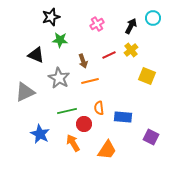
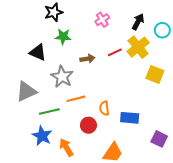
cyan circle: (153, 18) -> (162, 30), moved
yellow cross: (131, 50) -> (138, 47), size x1.5
brown arrow: (83, 61) -> (87, 59), turned -80
orange line: (90, 81) -> (76, 99), moved
green line: (67, 111) -> (49, 111), moved
orange arrow: (73, 143) -> (66, 147), moved

